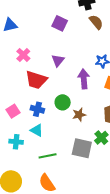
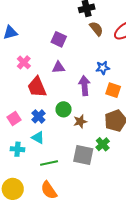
purple square: (60, 23) -> (59, 39), moved
purple triangle: (58, 60) -> (58, 67), turned 48
red trapezoid: (36, 80) -> (37, 87), turned 50
blue cross: (37, 109) -> (38, 116), turned 32

